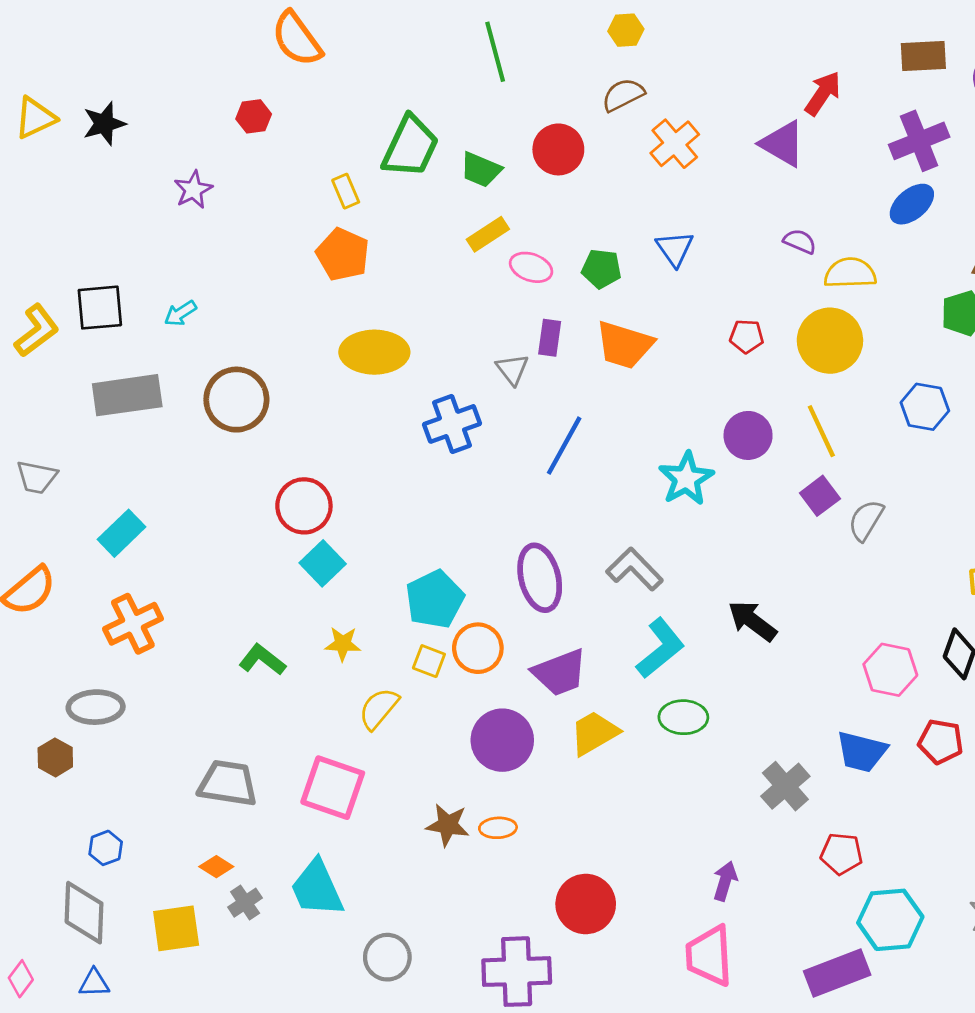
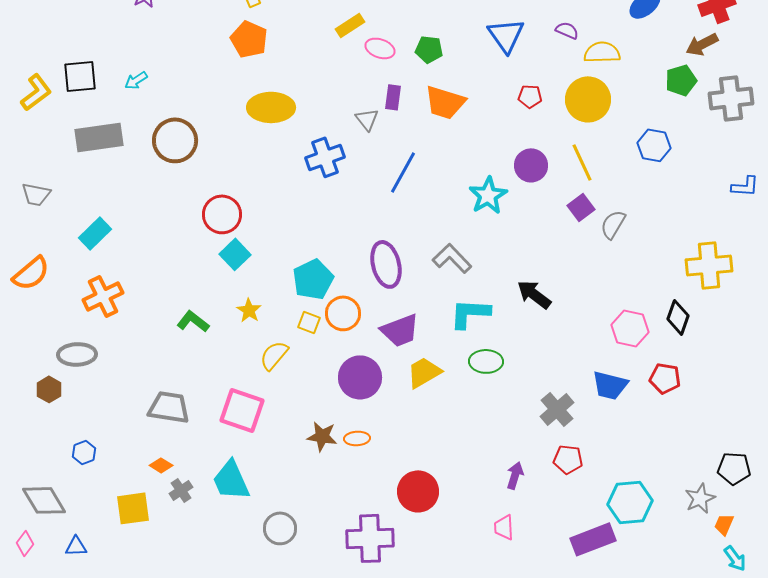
blue triangle: (675, 249) -> (506, 35), moved, size x1.4
yellow star: (343, 644) -> (249, 310), turned 30
cyan L-shape: (660, 648) -> (470, 313), turned -138
red pentagon: (841, 854) -> (568, 459), moved
gray diamond: (84, 913) -> (44, 500), moved, turned -33
pink trapezoid: (709, 956) -> (504, 527), size x0.6

